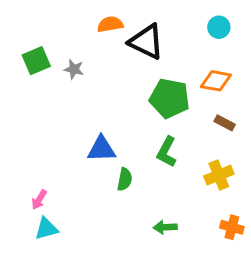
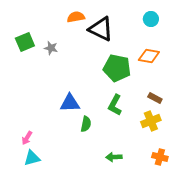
brown rectangle: (225, 123) -> (155, 98), moved

